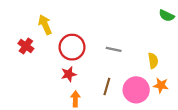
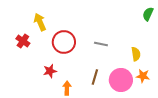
green semicircle: (167, 16) -> (148, 14), turned 88
red star: (69, 74) -> (50, 71), moved

